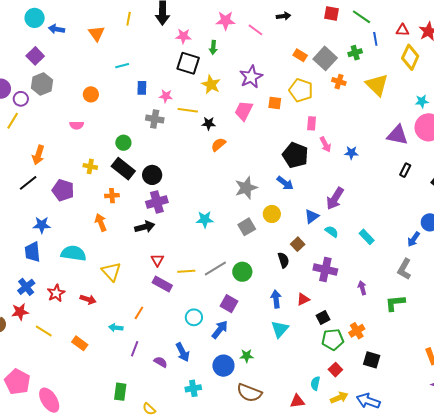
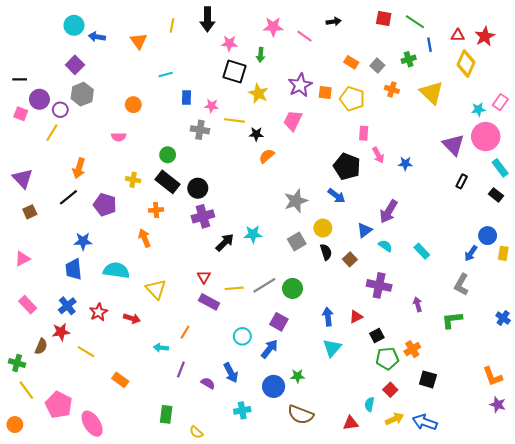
gray square: (325, 58) -> (377, 65), size x0.6
orange square: (275, 103) -> (325, 92), moved
purple triangle: (398, 135) -> (453, 145), turned 35
black arrow: (145, 227) -> (225, 242), moved, turned -30
black semicircle: (283, 260) -> (326, 252), moved
orange rectangle: (80, 343) -> (120, 380), moved

